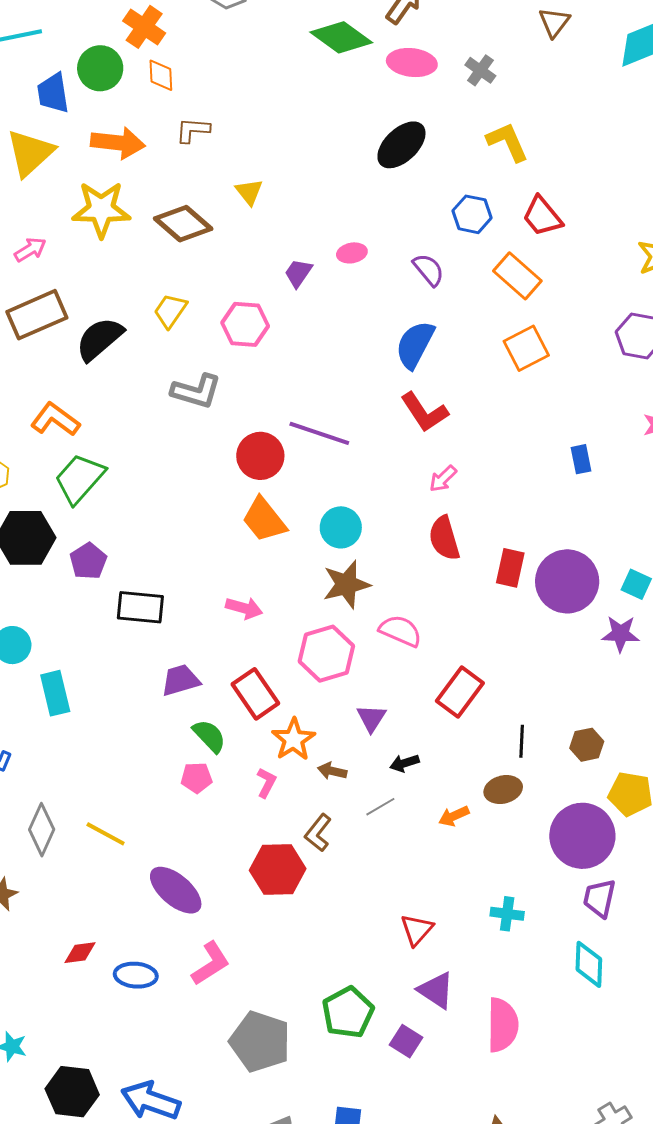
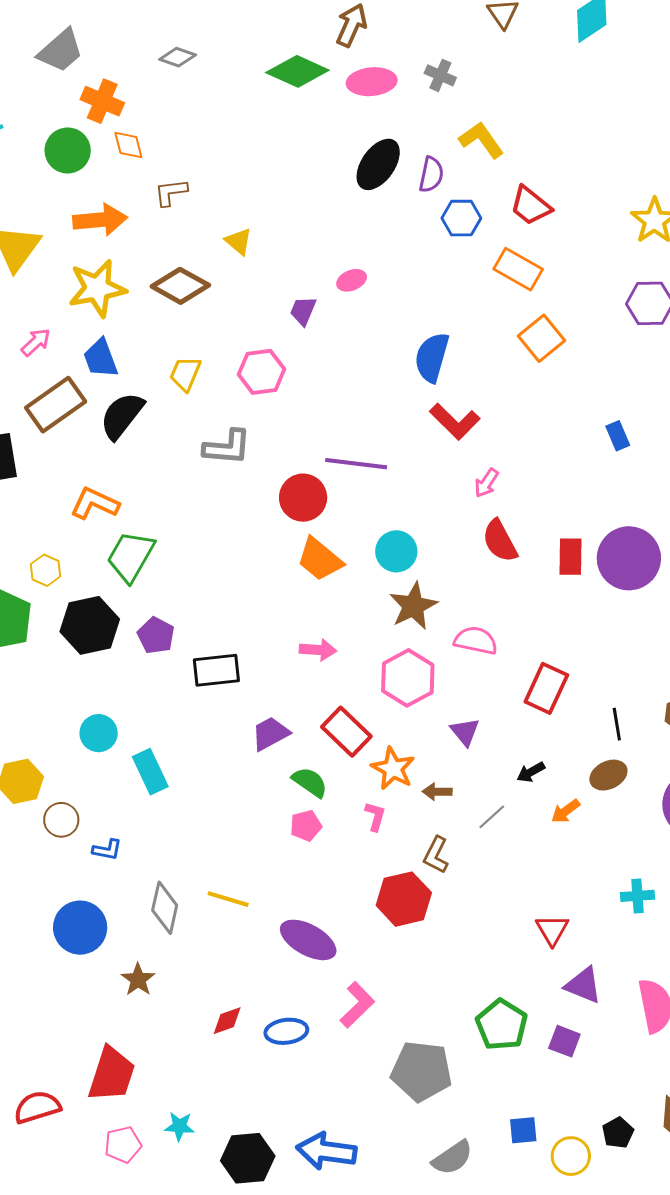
blue trapezoid: (53, 93) -> (101, 358), moved
purple semicircle: (429, 270) -> (431, 175), moved, turned 63
black arrow: (404, 763) -> (531, 772), moved

